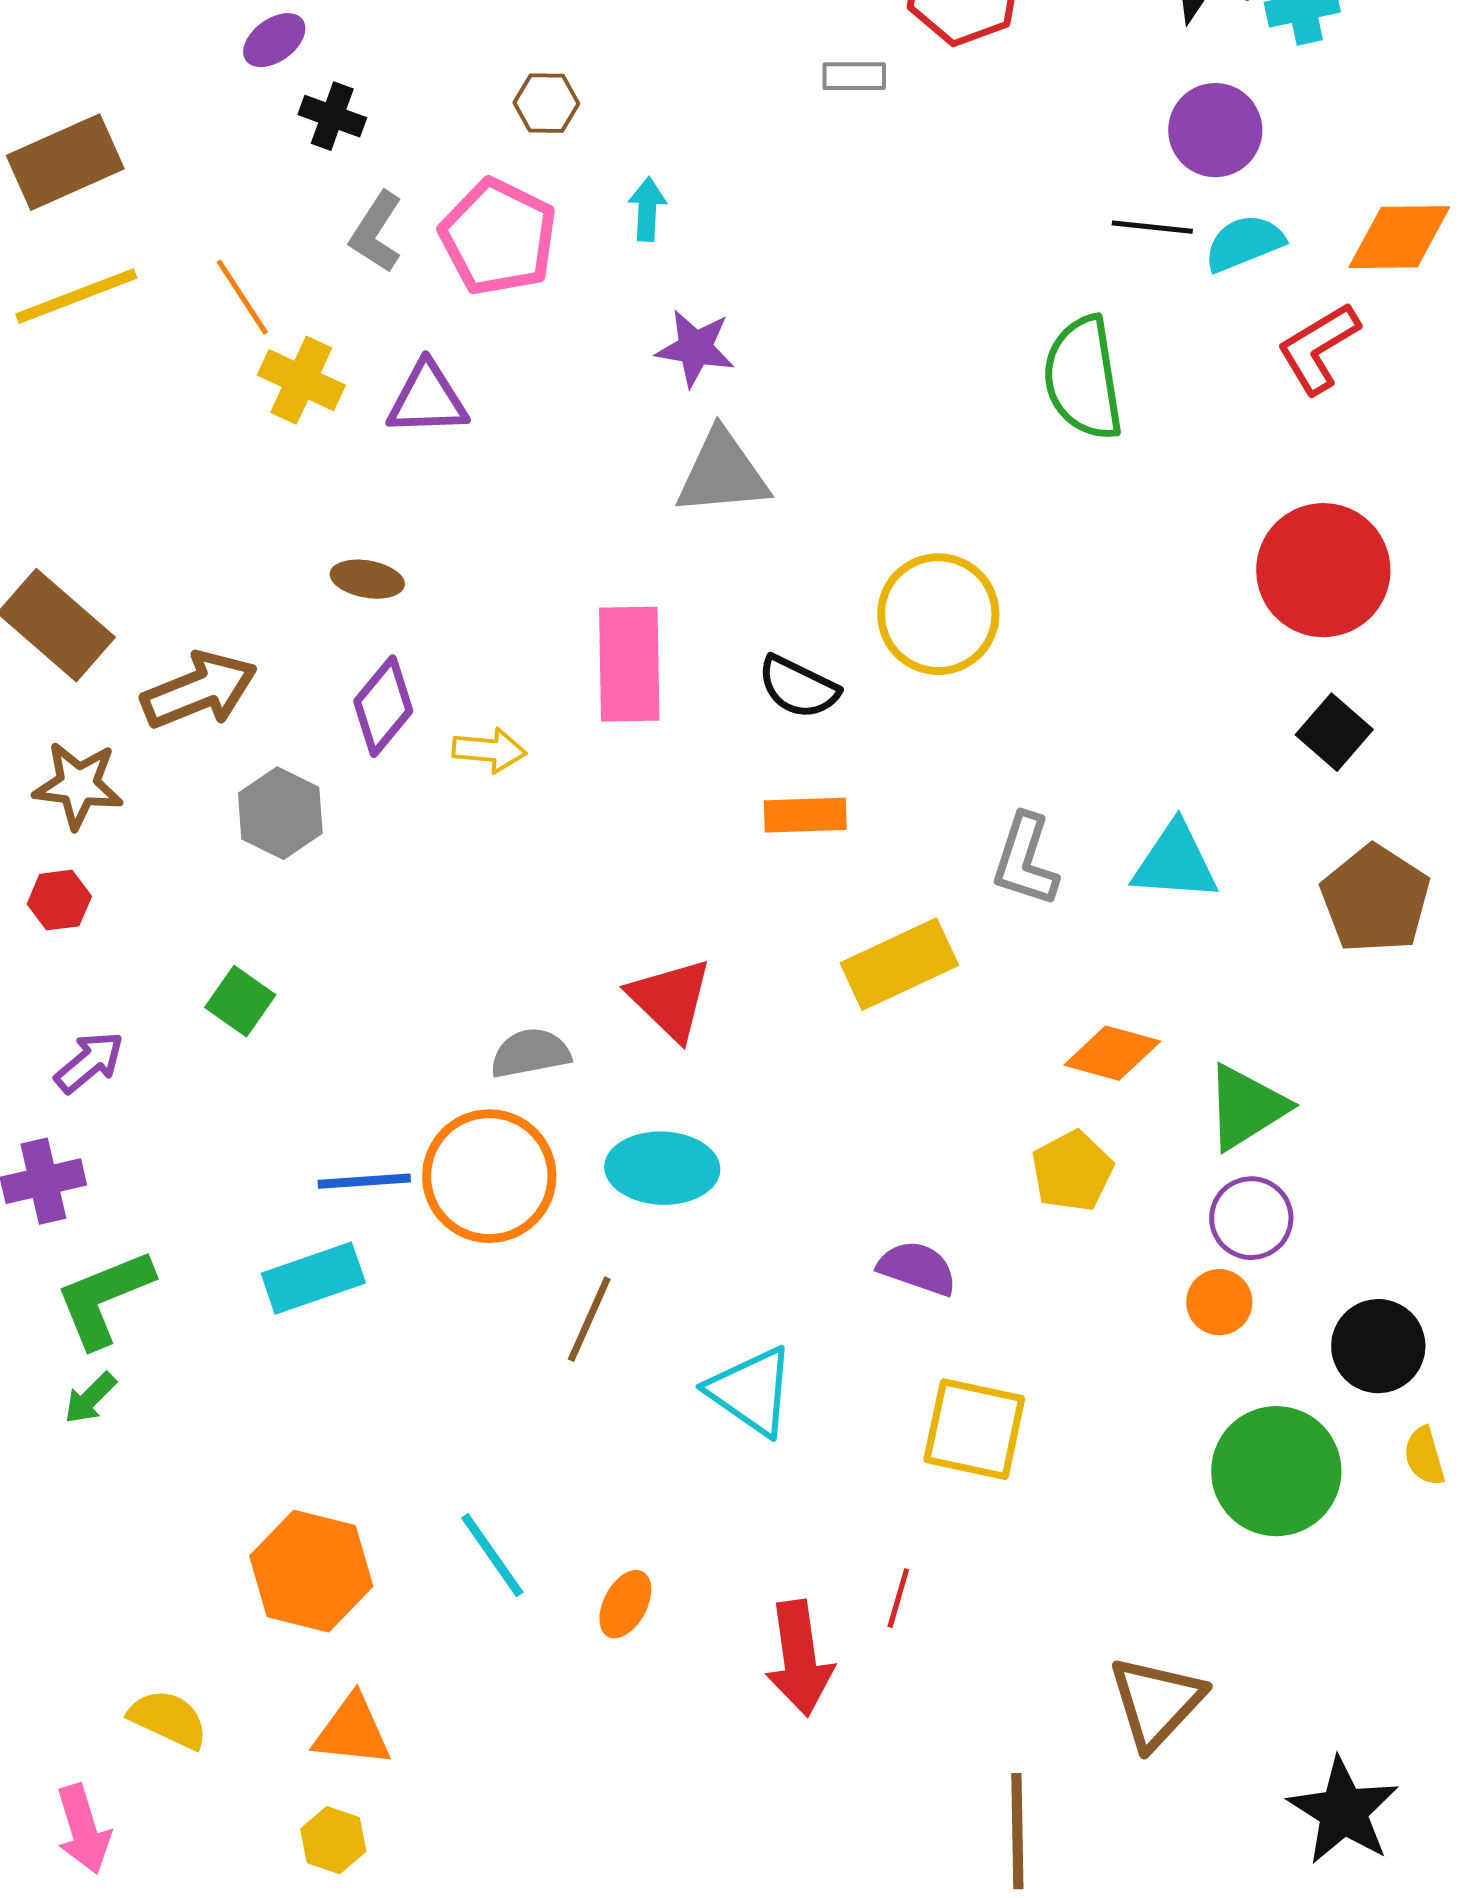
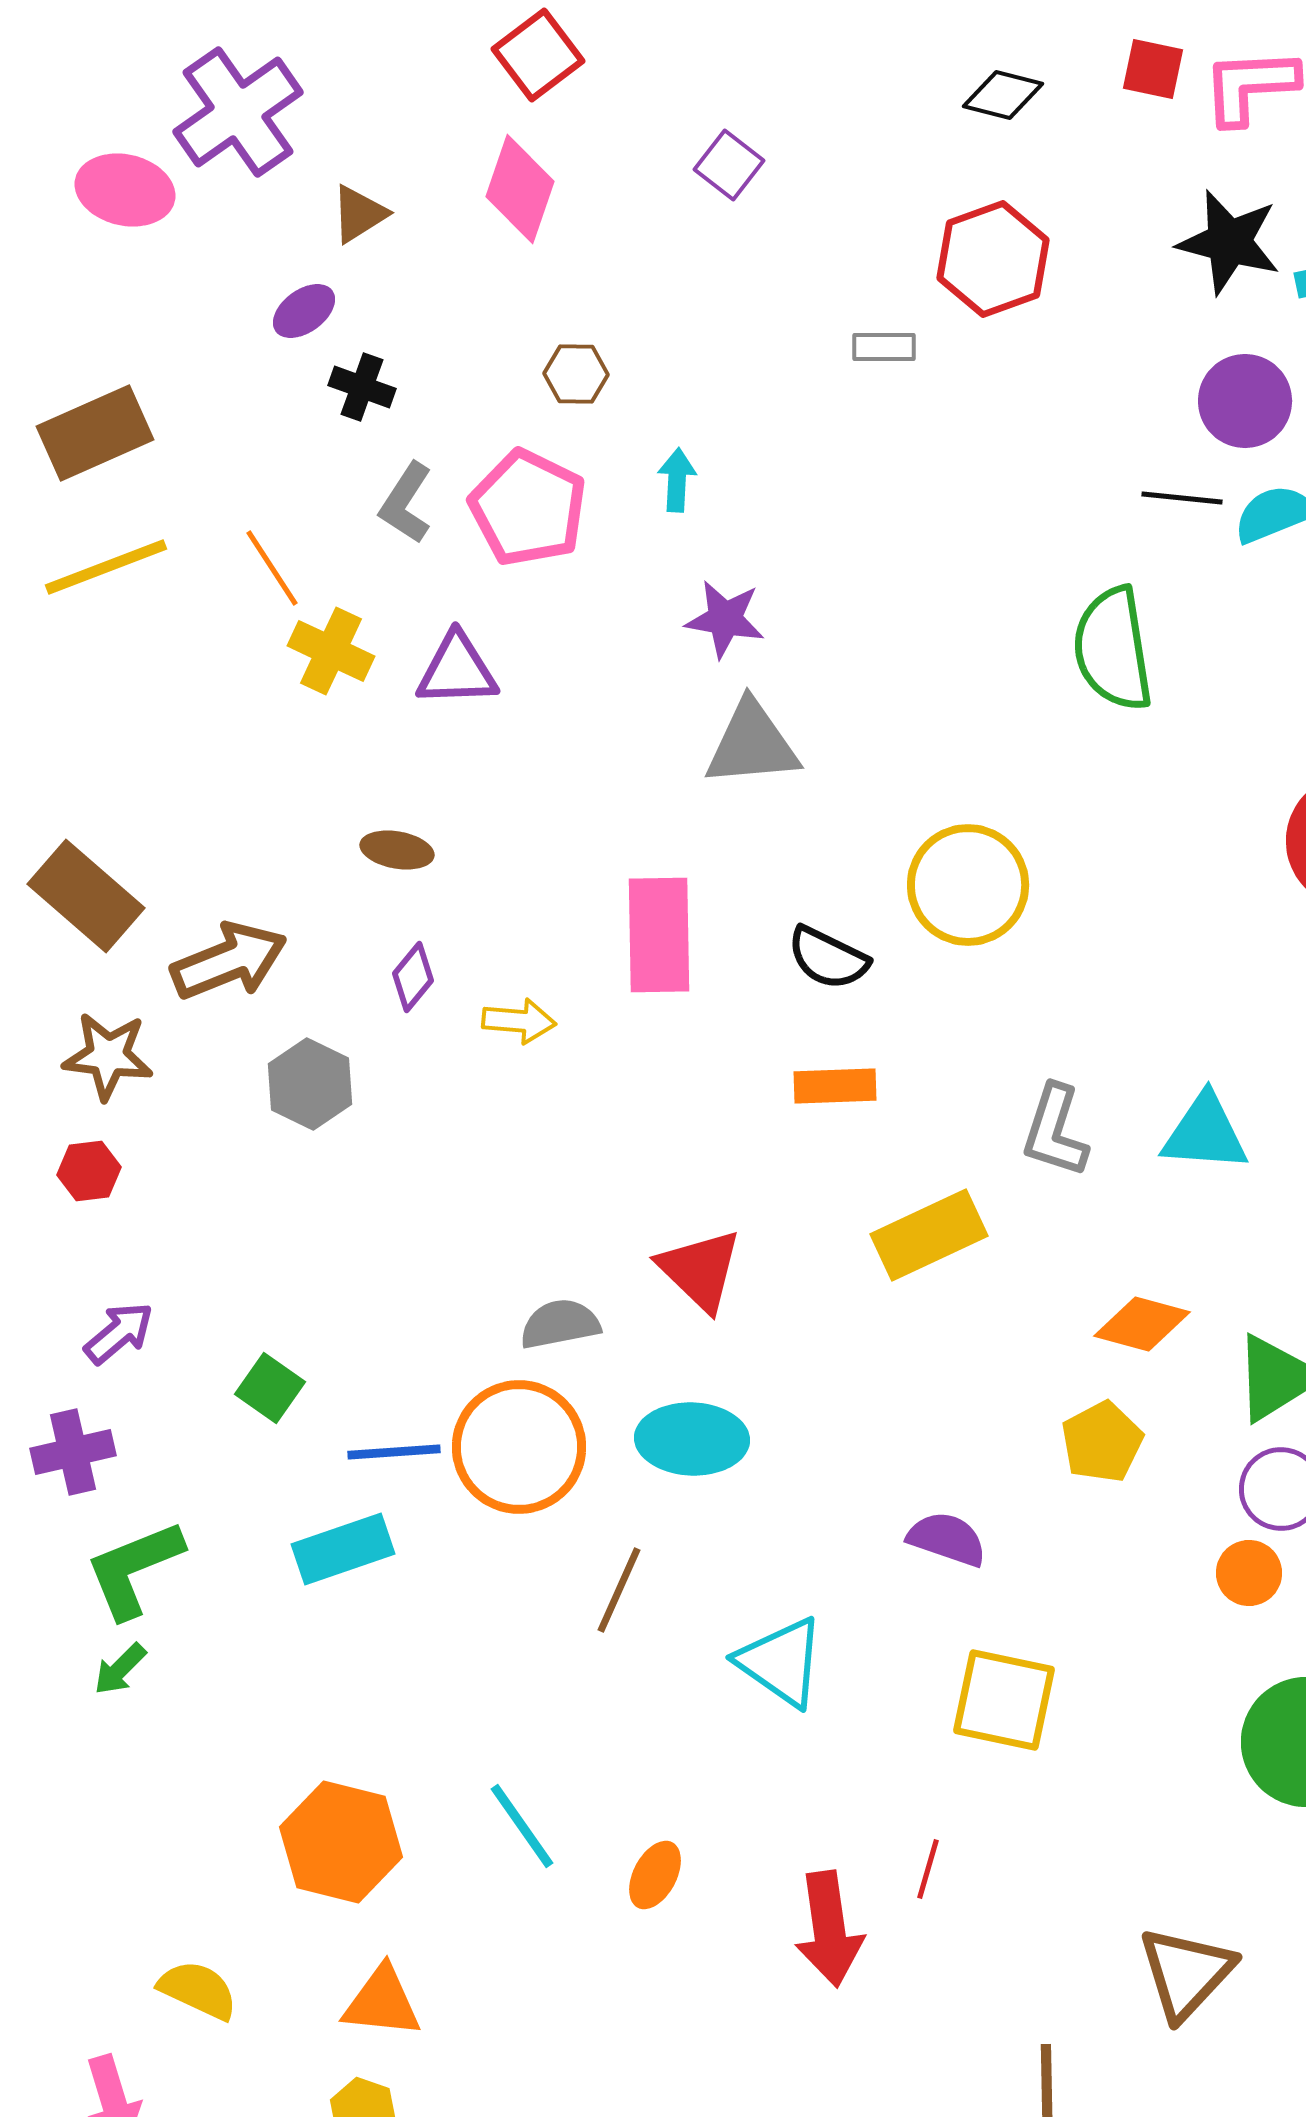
purple diamond: (383, 706) -> (413, 977), size x0.7
green square: (240, 1001) -> (270, 1388), moved

